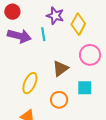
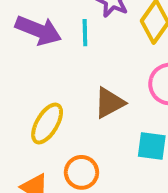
orange circle: (59, 100) -> (81, 172), moved

